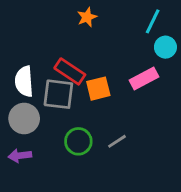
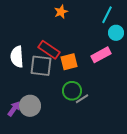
gray circle: (24, 119) -> (30, 106), moved
green circle: (78, 141) -> (72, 91), moved
purple arrow: (20, 156) -> (14, 109), turned 133

